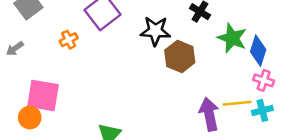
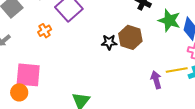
black star: (155, 31) -> (109, 42), moved, size x0.7
purple arrow: (209, 114) -> (156, 80), size x0.7

